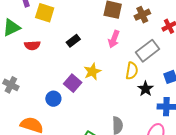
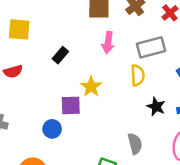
gray rectangle: (148, 51) -> (151, 47), turned 35
purple square: (73, 83) -> (71, 105), turned -30
black star: (146, 89) -> (156, 107), moved

